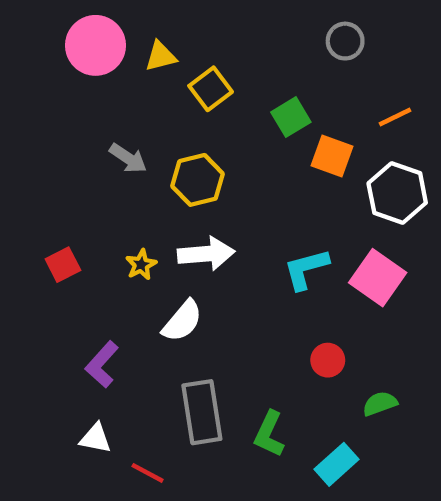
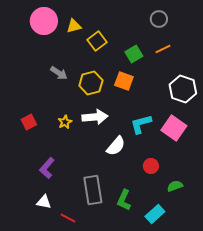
orange line: (395, 117) -> (163, 49), moved
orange square: (332, 156) -> (124, 81), moved
white semicircle: (182, 321) -> (116, 146), moved

